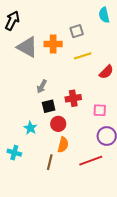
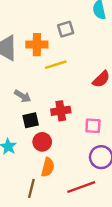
yellow line: (83, 56) -> (56, 65), moved
gray arrow: (42, 86) -> (23, 96), turned -88

